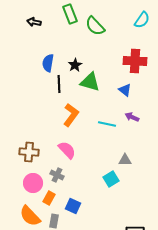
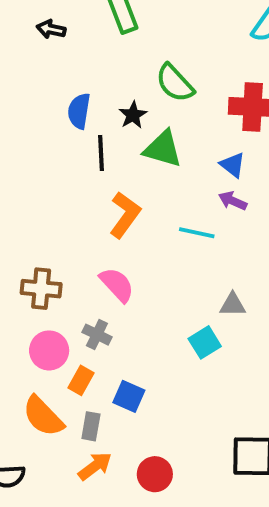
green semicircle: (95, 26) -> (175, 83), moved
purple arrow: (132, 117) -> (233, 201), moved

